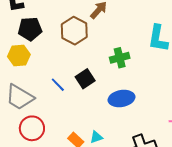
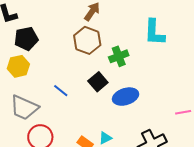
brown hexagon: (74, 31) -> (87, 40), moved
black square: (85, 79) -> (98, 82), moved

